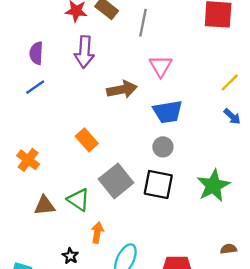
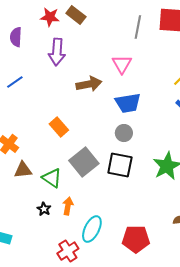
gray line: (143, 23) -> (138, 27), moved
purple semicircle: (36, 53) -> (16, 37), moved
brown triangle: (45, 206) -> (23, 170), moved
black star: (70, 256) -> (44, 209), moved

